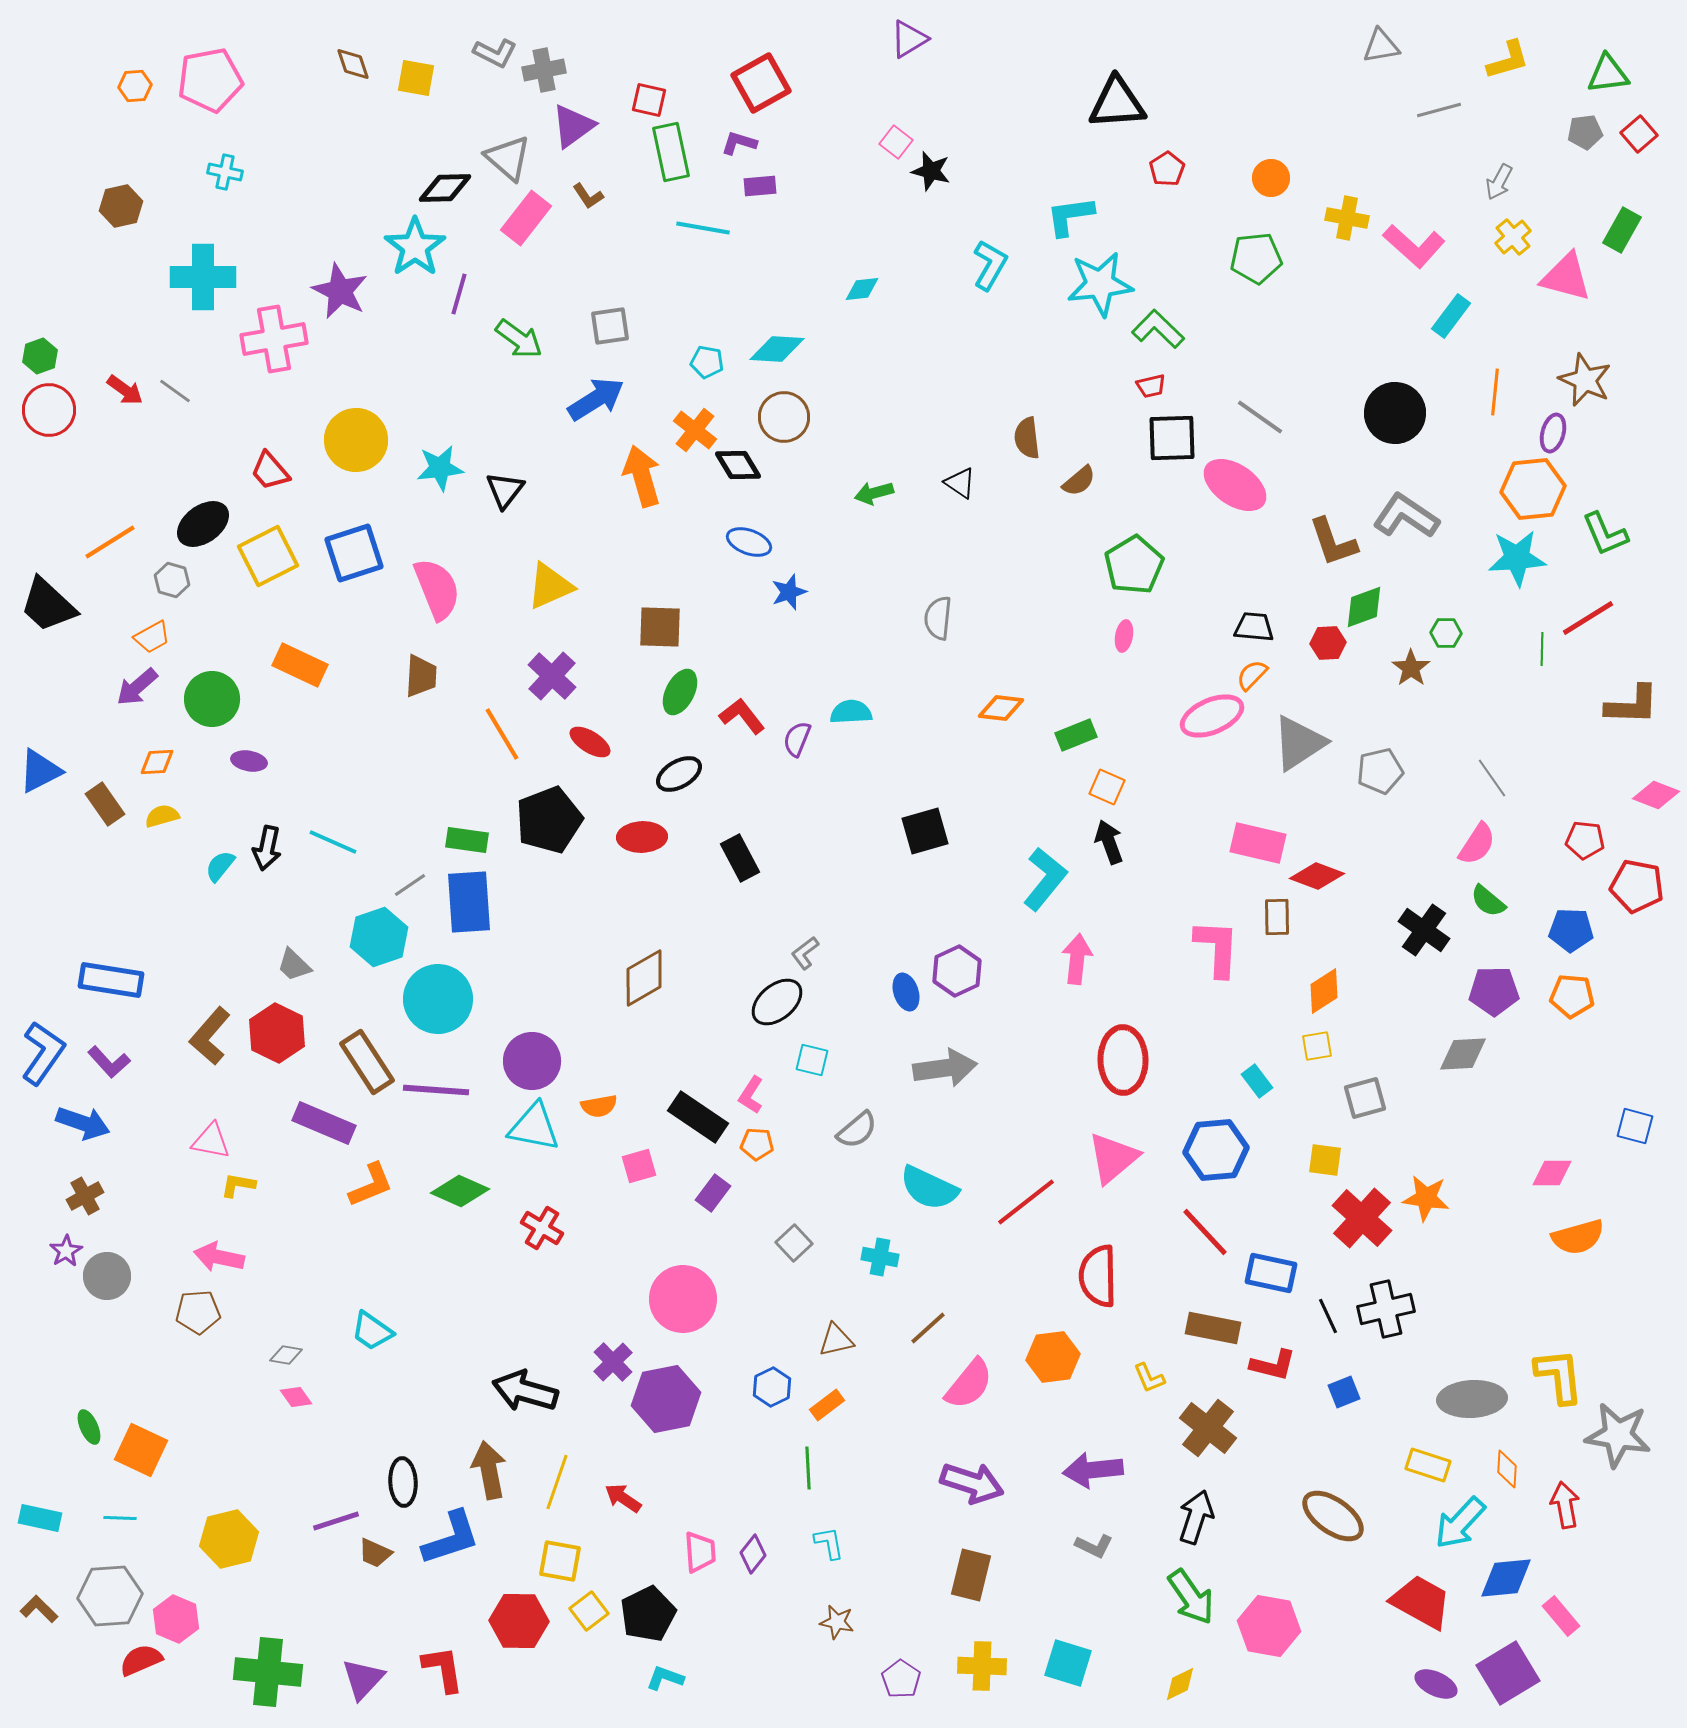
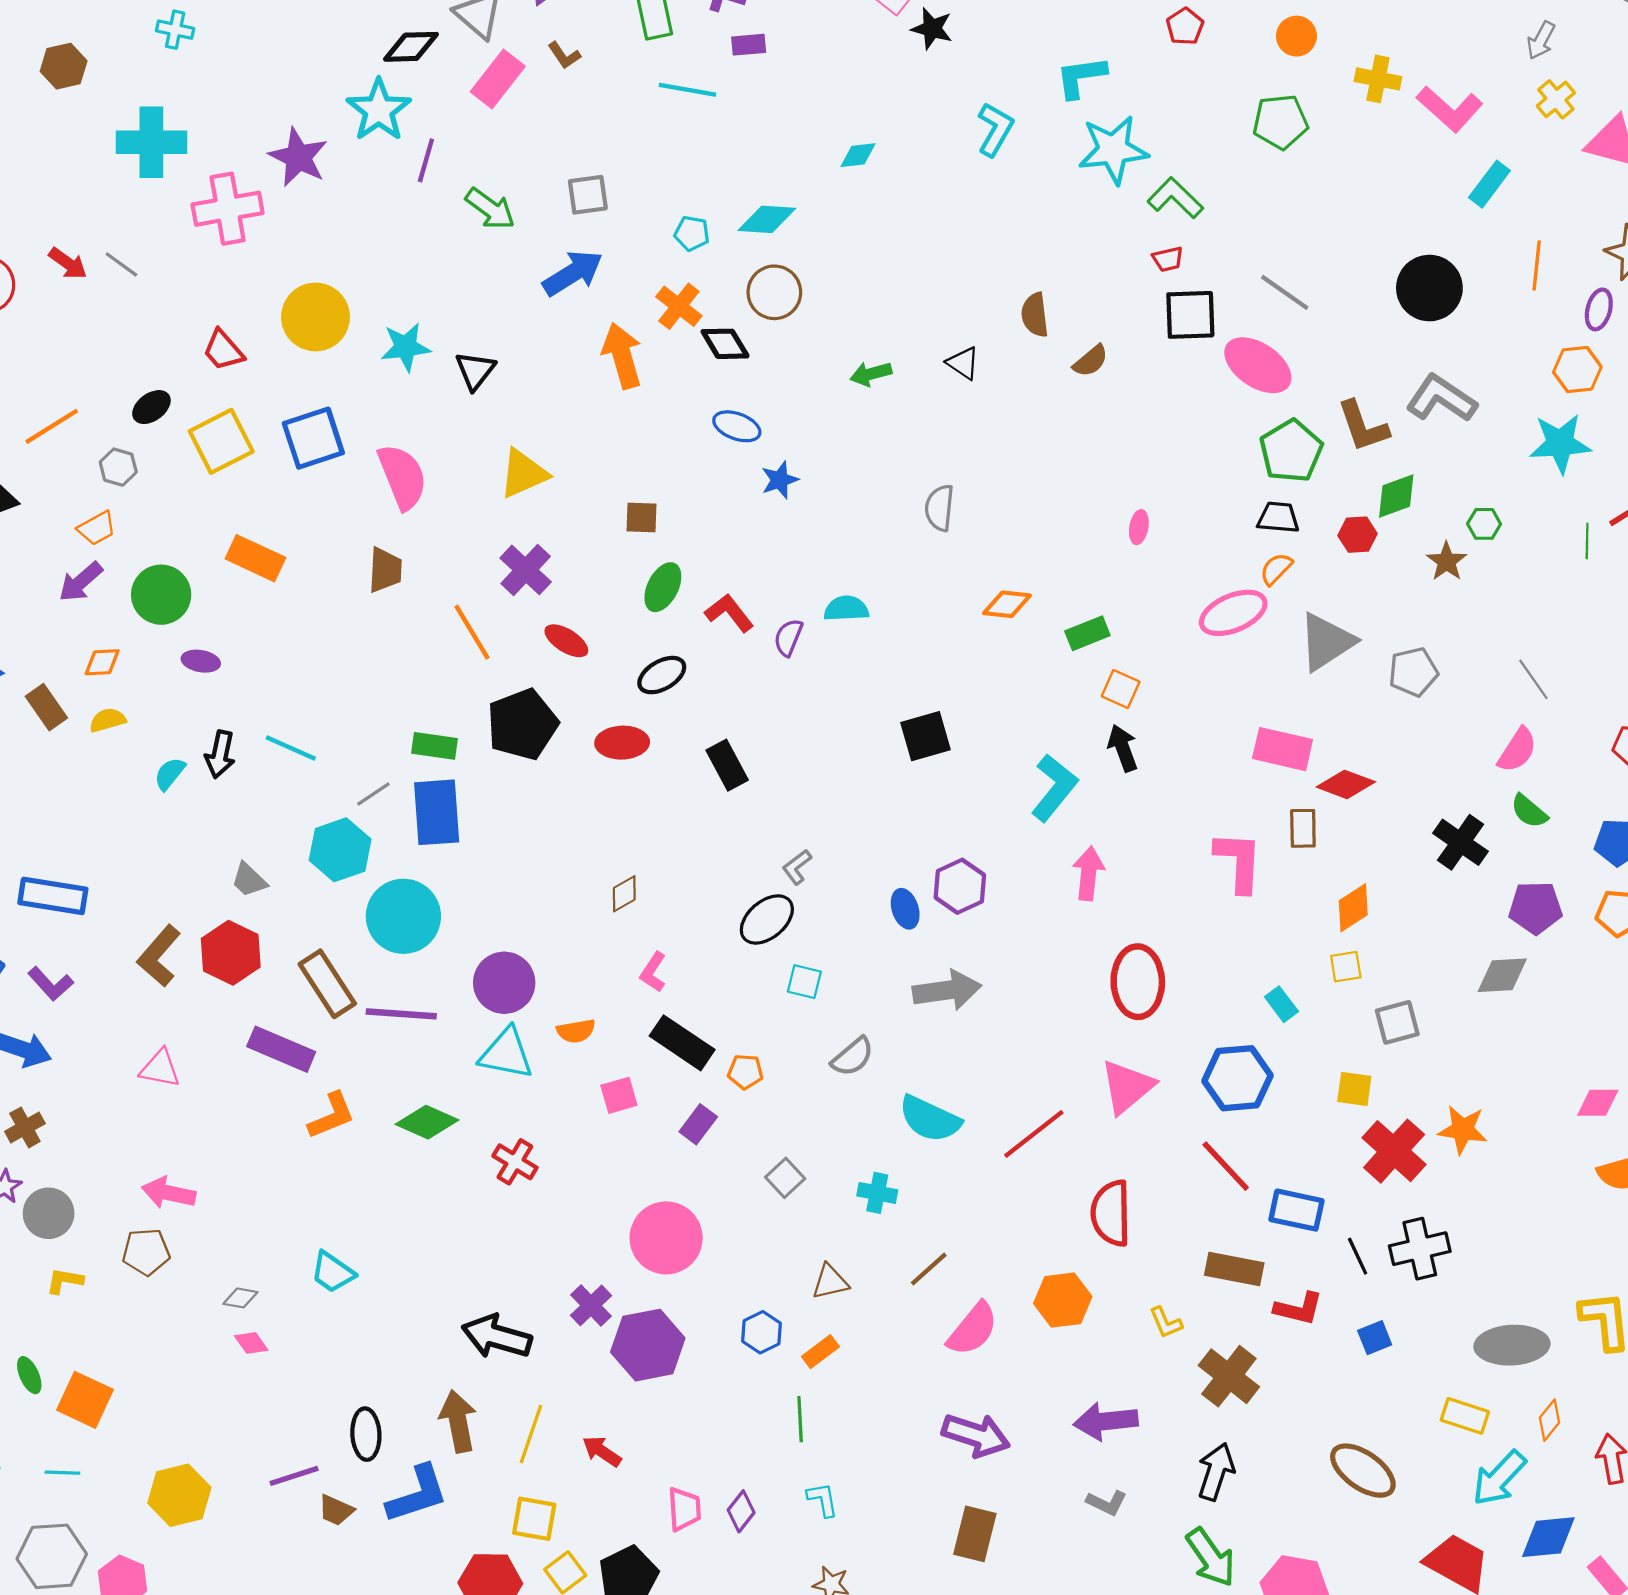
orange hexagon: (1533, 489) -> (1577, 370), size x0.7
black ellipse: (203, 524) -> (151, 407), size x0.7
green pentagon: (1134, 565) -> (1291, 451), moved
brown square: (660, 627) -> (641, 517), size x0.7
brown diamond: (644, 978) -> (624, 894), size x0.6
pink L-shape: (751, 1095) -> (653, 972), moved
yellow L-shape: (238, 1185) -> (65, 1281), moved
orange diamond: (1507, 1469) -> (1549, 1420), turned 36

